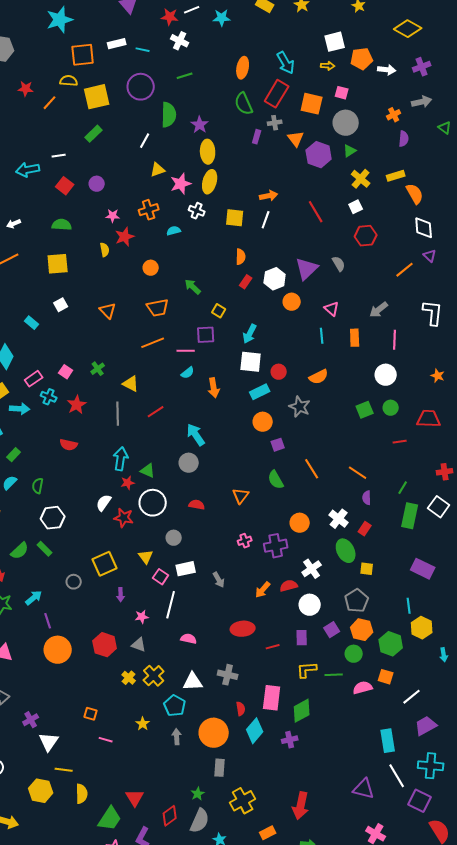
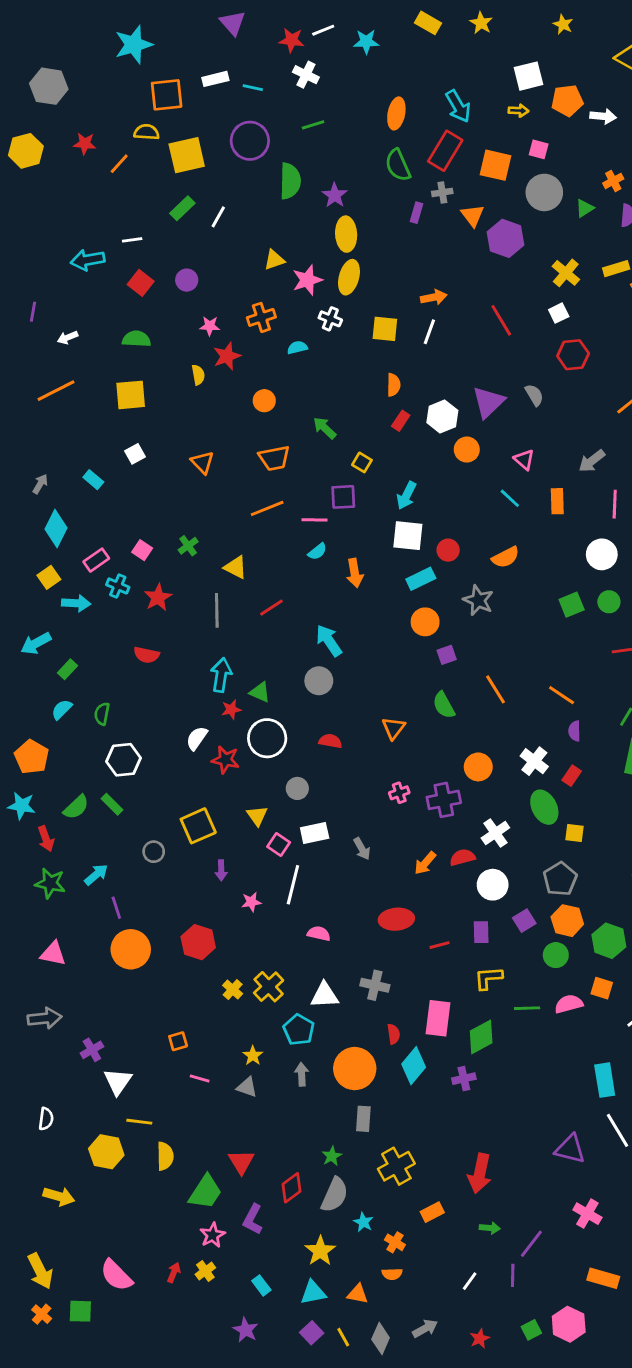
white line: (145, 141) -> (218, 217), moved
green triangle: (350, 151) -> (585, 208), moved
cyan line: (322, 336) -> (510, 498), turned -42
gray triangle: (139, 645) -> (247, 1087), moved
green line: (334, 675) -> (527, 1008), moved
orange square: (91, 714) -> (178, 1041), turned -32

